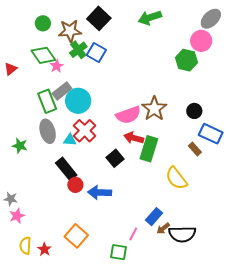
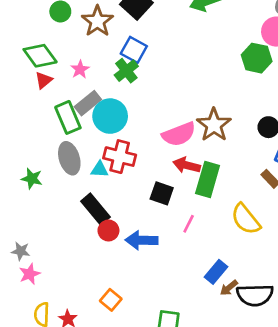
brown star: (70, 31) -> (97, 21), turned -30
green cross: (78, 50) -> (126, 71), moved
green diamond: (43, 55) -> (40, 56), moved
red triangle: (11, 69) -> (44, 80), moved
red cross: (85, 131) -> (120, 157), turned -30
black square: (115, 158) -> (162, 193), turned -30
pink line: (133, 234) -> (189, 224), moved
orange square: (76, 236) -> (111, 300), size x0.7

